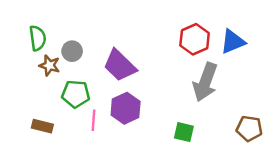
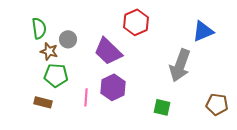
red hexagon: (195, 39) -> (136, 22), moved
green pentagon: (76, 94) -> (56, 75), moved

